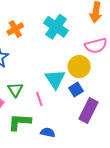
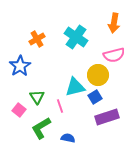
cyan triangle: (55, 79) -> (75, 87), turned 50
purple rectangle: (89, 110) -> (107, 117), turned 45
green L-shape: (19, 122) -> (41, 128), turned -35

